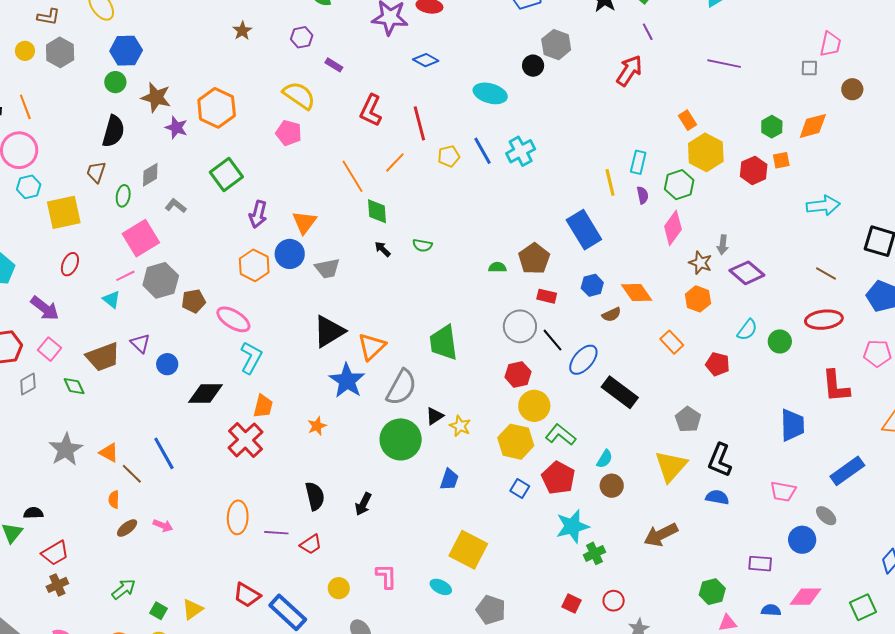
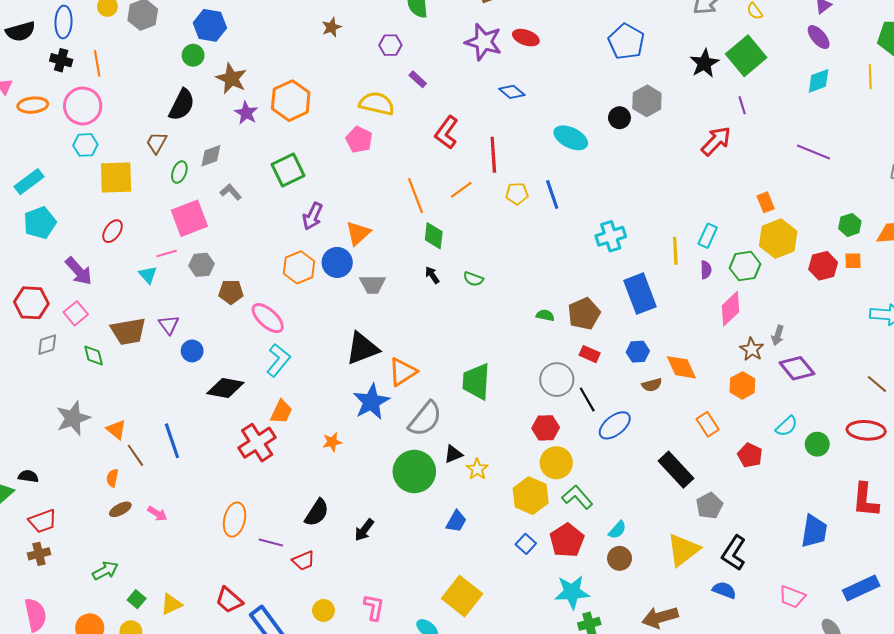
yellow semicircle: (299, 95) -> (377, 104), turned -32
cyan cross: (521, 151) -> (611, 236), moved
gray hexagon: (161, 280) -> (201, 265), size x0.7
black rectangle: (620, 392) -> (676, 470), moved
black semicircle: (315, 496) -> (317, 513), turned 36

